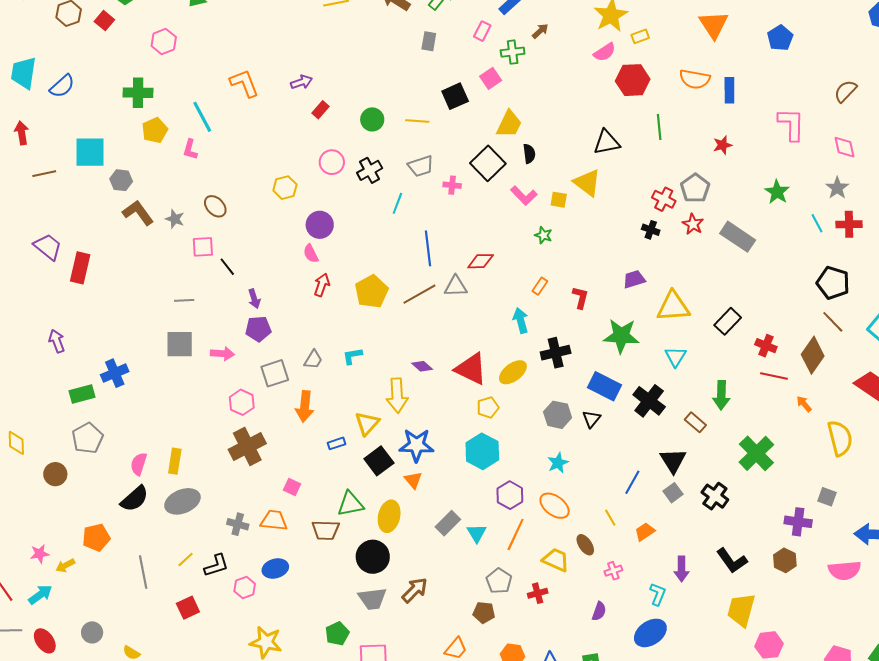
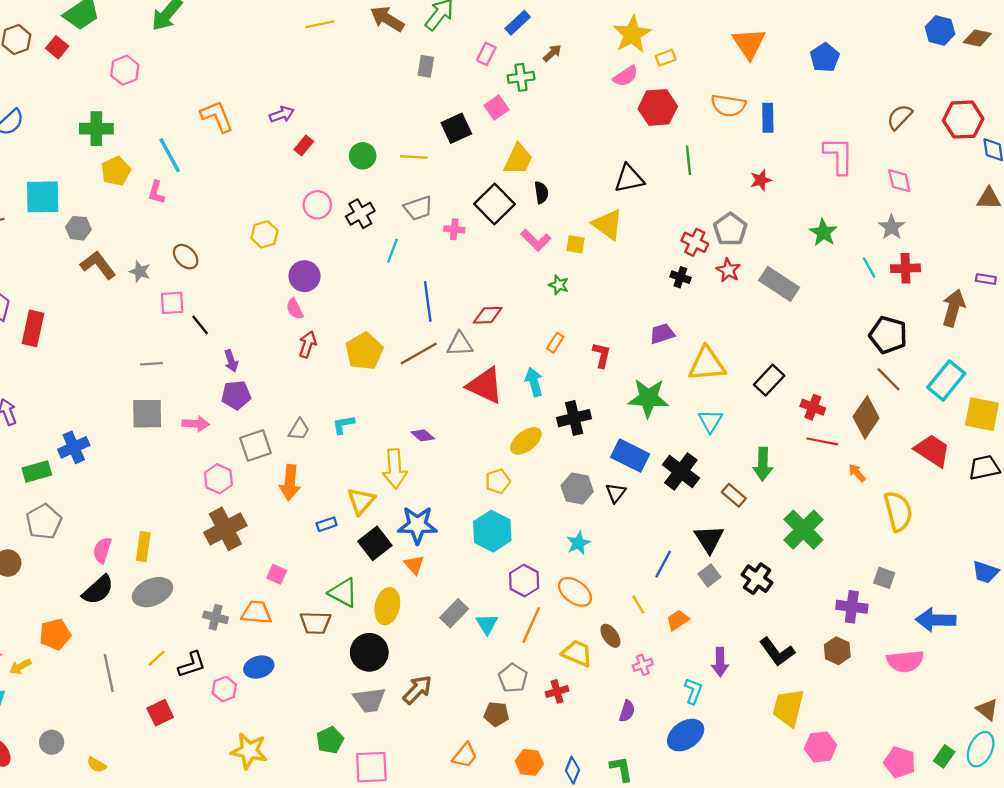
red triangle: (471, 369) -> (485, 386), moved
green triangle: (350, 504) -> (343, 593), turned 40

